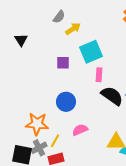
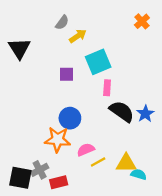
black triangle: (21, 40) -> (19, 48), size x1.5
orange star: (37, 124) -> (58, 140), moved
yellow line: (55, 141) -> (98, 162), moved, turned 32

